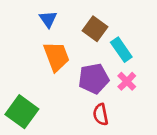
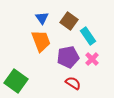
blue triangle: (48, 19) -> (42, 18), moved
red semicircle: (101, 114) -> (73, 83), turned 133

